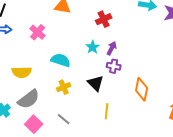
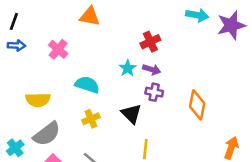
red cross: (104, 19) -> (150, 42), moved
purple arrow: (112, 48) -> (152, 69), turned 80
orange diamond: (142, 89) -> (197, 105), moved

